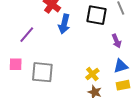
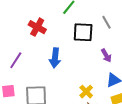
blue arrow: (64, 24) -> (55, 58), moved

